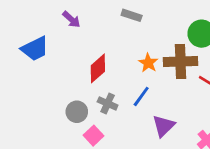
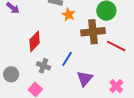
orange star: (148, 63) -> (69, 15), moved
gray circle: (77, 112) -> (11, 74), moved

